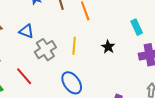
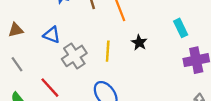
black star: (108, 47) -> (139, 43), moved

